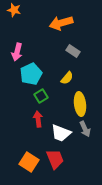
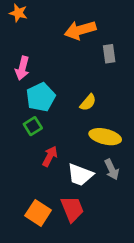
gray rectangle: (73, 51) -> (109, 54), moved, turned 48
green square: (41, 96) -> (33, 126), moved
yellow ellipse: (80, 104) -> (105, 137), turned -70
red arrow: (38, 119) -> (50, 156), turned 35

